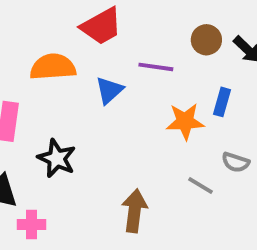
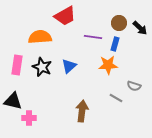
blue triangle: (109, 90) -> (69, 66), moved
blue rectangle: (222, 102) -> (115, 44), moved
black star: (57, 158) -> (42, 67), moved

